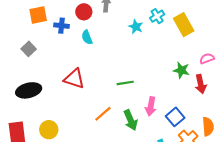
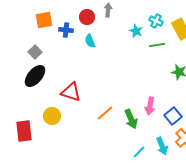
cyan cross: (157, 16) -> (156, 21), turned -32
red triangle: (74, 79) -> (71, 92), moved
green line: (125, 83) -> (157, 45), moved
black ellipse: (29, 90) -> (35, 76), moved, turned -35
yellow circle: (49, 130) -> (52, 116), moved

